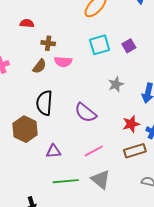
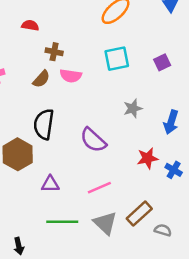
purple square: (129, 46) -> (162, 62), moved
brown rectangle: (135, 151) -> (139, 214), moved, turned -30

